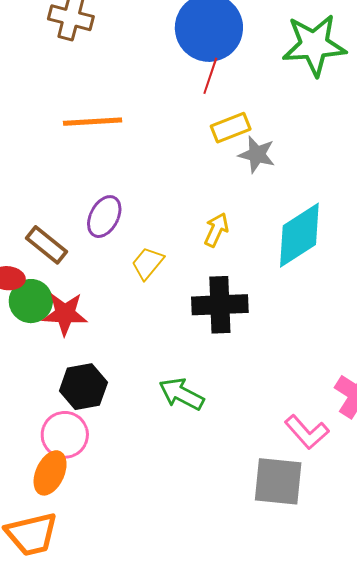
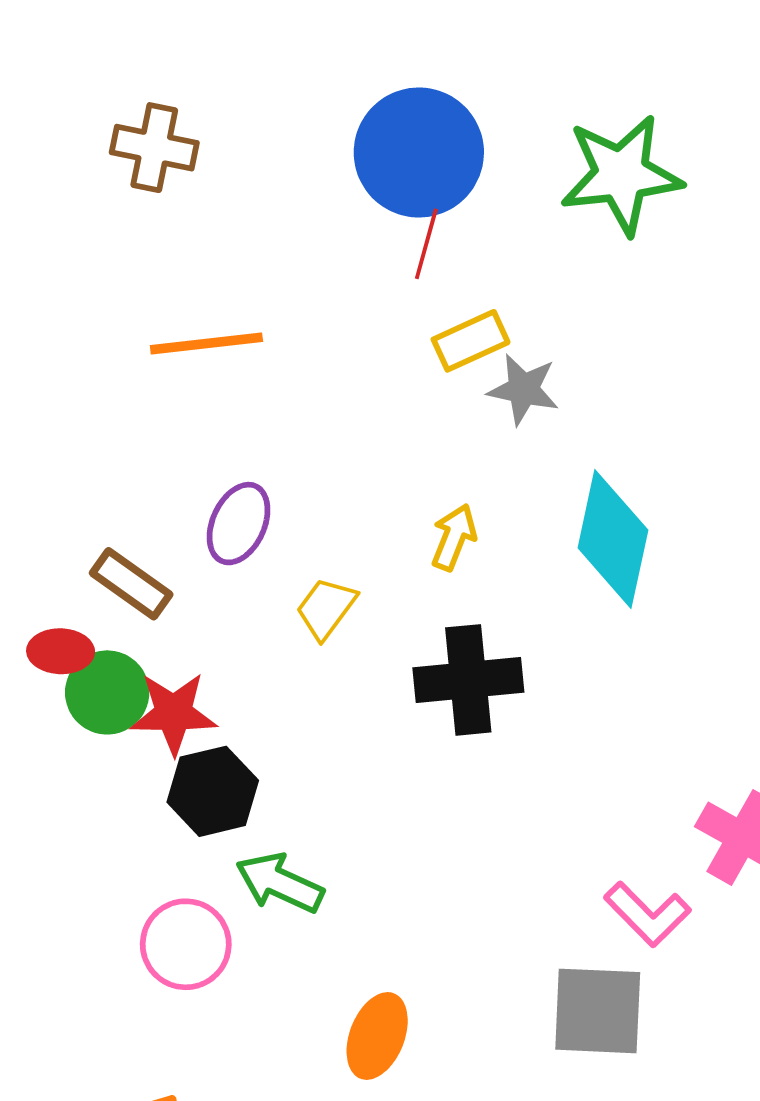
cyan diamond: (299, 235) -> (613, 539), turned -42
black hexagon: (83, 387) -> (213, 791), moved
green arrow: (181, 394) -> (280, 883), moved
orange ellipse: (50, 473) -> (377, 1036), moved

